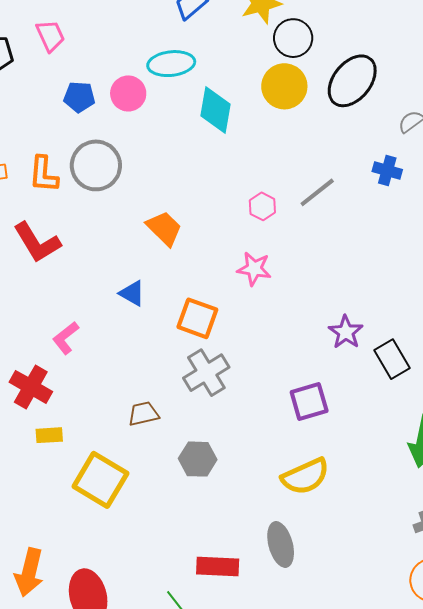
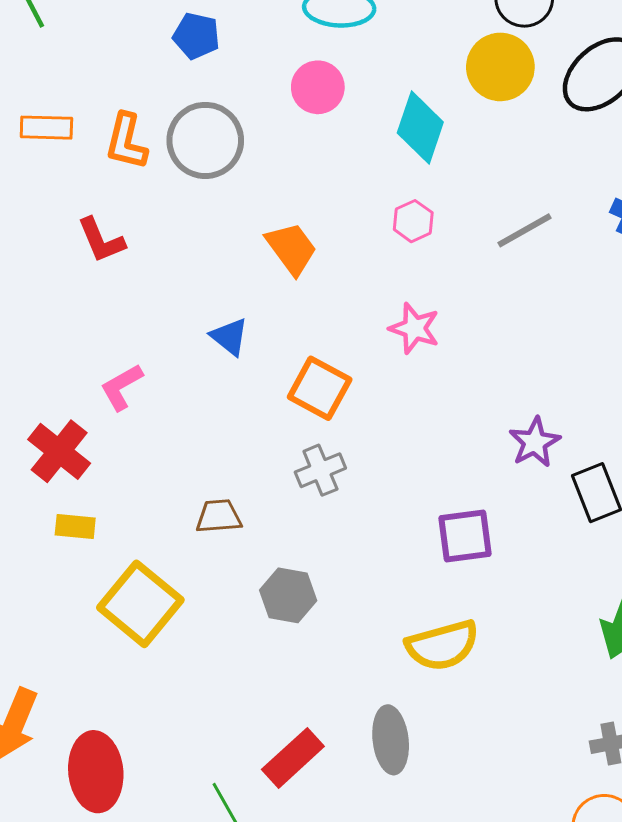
pink circle: (128, 93) -> (318, 87), moved
cyan diamond: (216, 110) -> (420, 128), moved
pink hexagon: (262, 206) -> (413, 221), moved
red L-shape: (37, 242) -> (101, 240), size x0.7
gray cross: (206, 373) -> (320, 470), size x0.7
red rectangle: (218, 567) -> (293, 758), turned -54

